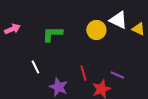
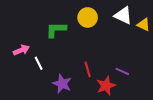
pink arrow: (12, 29) -> (21, 50), moved
yellow circle: (96, 30) -> (88, 17), moved

